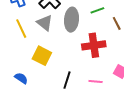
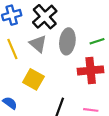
green line: (97, 10) -> (97, 41), moved

